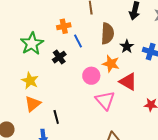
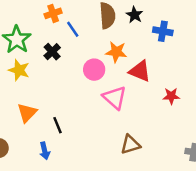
black star: (127, 46) -> (134, 15), moved
yellow star: (30, 81) -> (19, 70), moved

